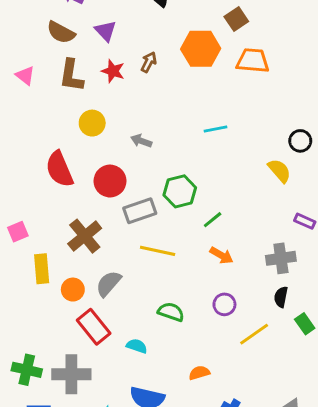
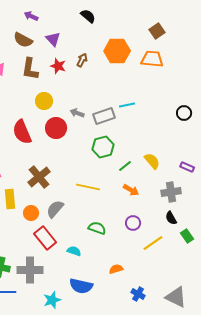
brown square: (236, 19) -> (157, 31), moved
yellow semicircle: (279, 171) -> (152, 161), moved
red circle: (110, 181) -> (56, 128), moved
gray rectangle: (140, 211) -> (104, 116), moved
black semicircle: (281, 297) -> (171, 218), turned -40

